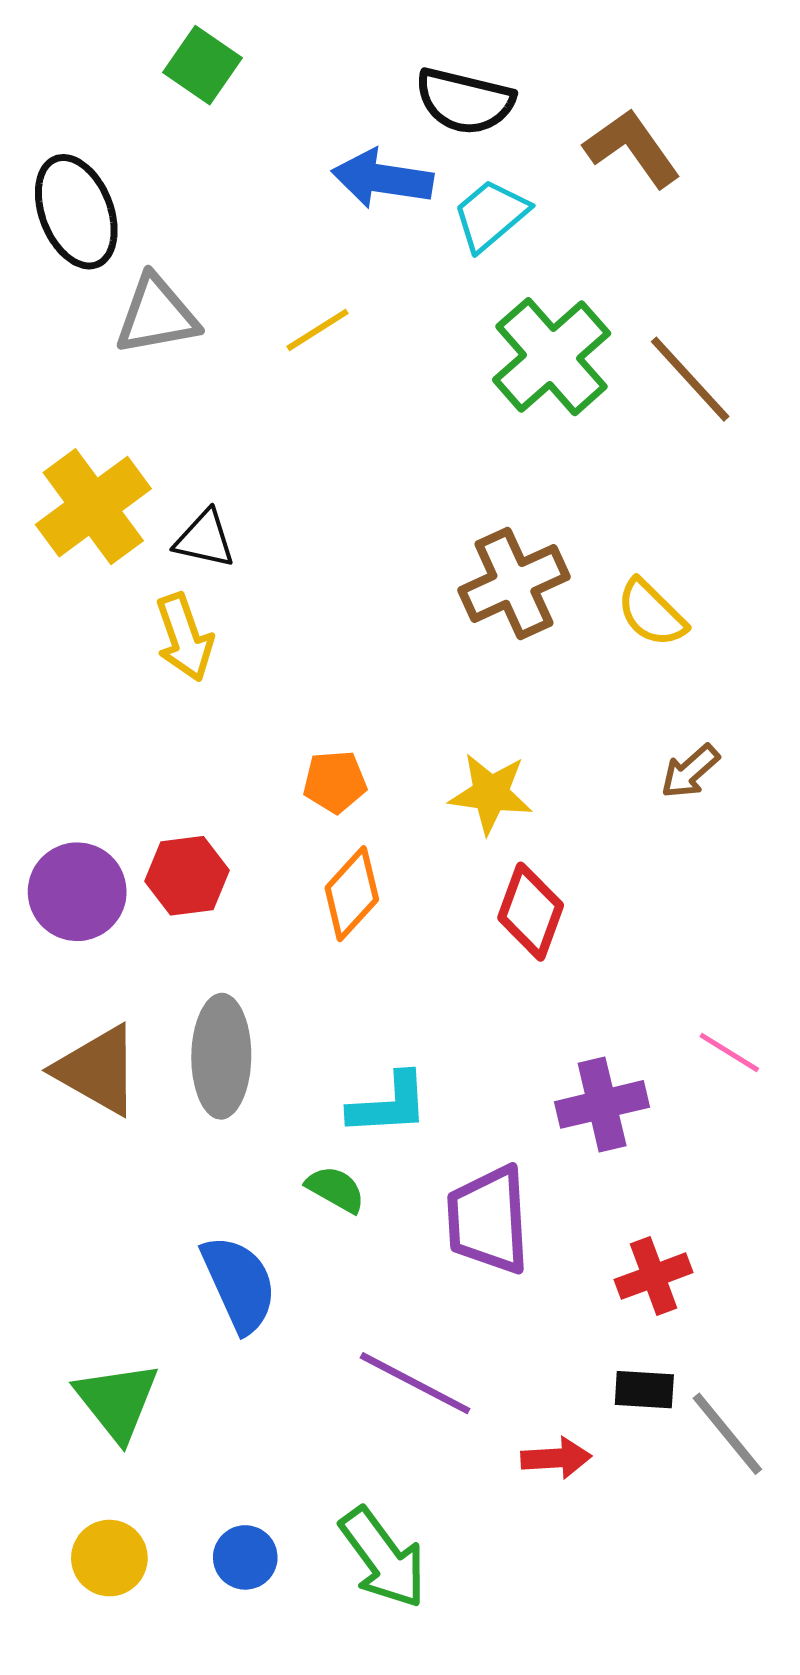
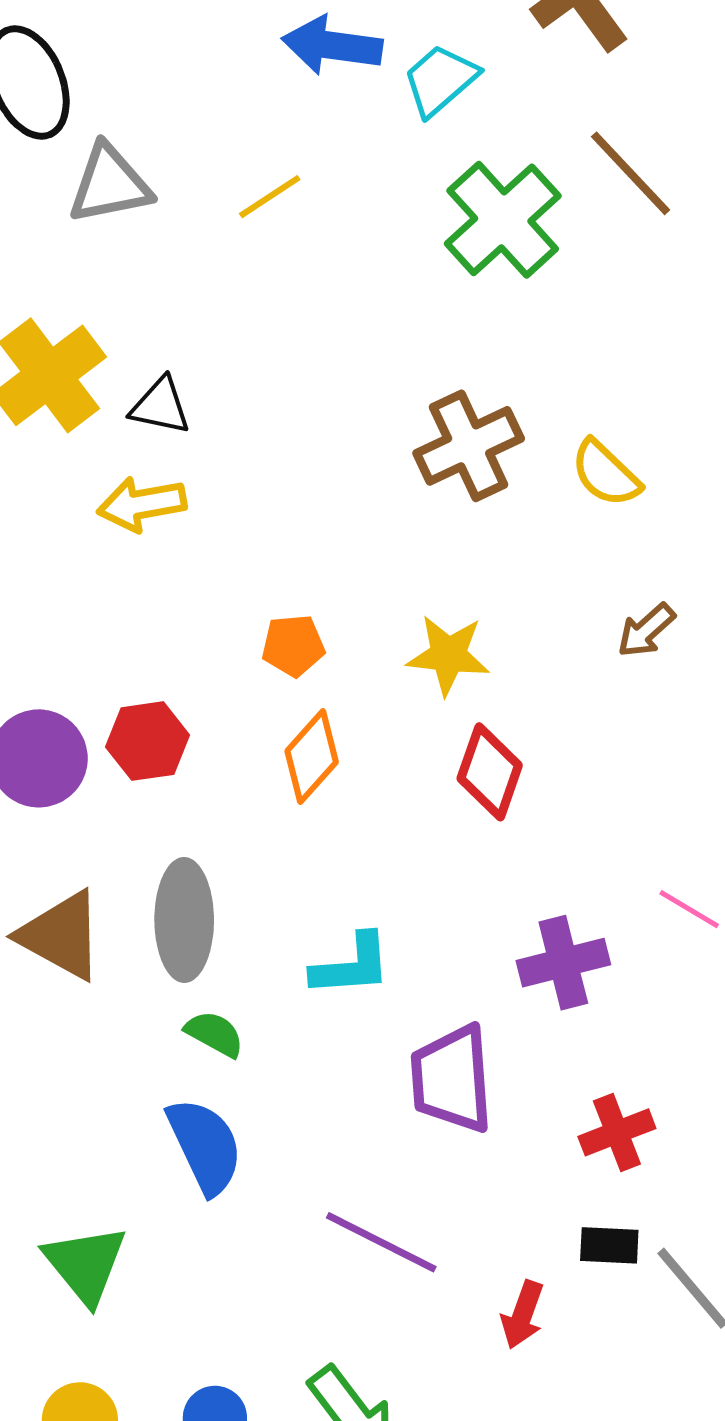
brown line: (690, 379) -> (631, 173), moved
yellow arrow: (184, 637) -> (142, 504), turned 100
green semicircle: (336, 1189) -> (215, 1034), moved
red arrow: (556, 1458) -> (523, 1315), turned 114

